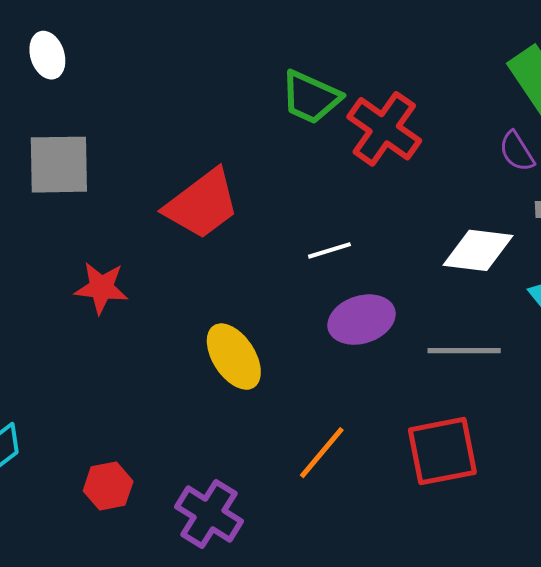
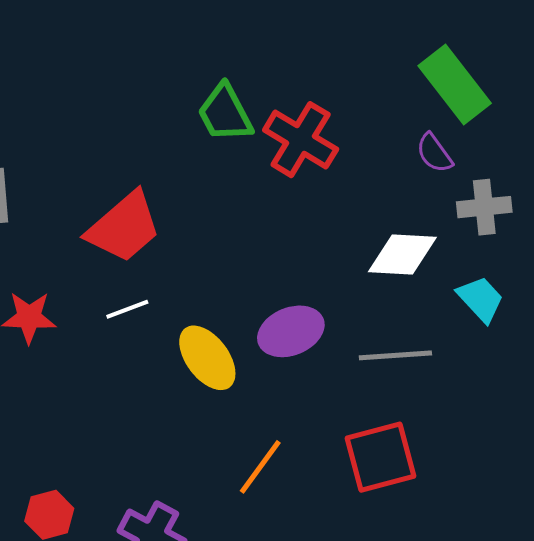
green trapezoid: (311, 97) -> (225, 113), turned 42
white line: (329, 250) -> (127, 309), moved
yellow ellipse: (234, 357) -> (207, 358), moved

